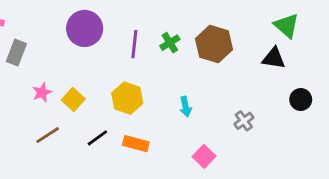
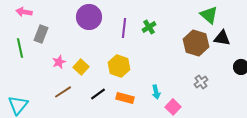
green triangle: (287, 26) -> (209, 15), moved
brown hexagon: (214, 44) -> (196, 43), moved
cyan arrow: (186, 107) -> (156, 92), moved

